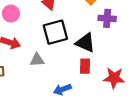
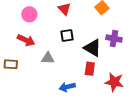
purple cross: (107, 18) -> (114, 39), moved
black square: (55, 32) -> (67, 35), size x0.6

